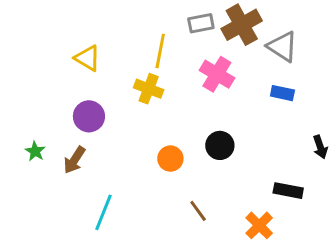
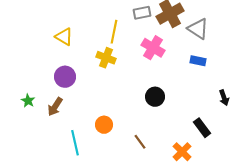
orange circle: (170, 159) -> (104, 125), moved
black rectangle: (288, 191) -> (202, 128), turned 42
cyan line: (104, 212) -> (75, 143), turned -35

